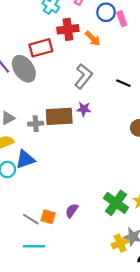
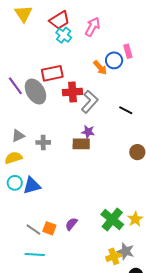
blue circle: (106, 12) -> (114, 60), moved
red cross: (68, 29) -> (72, 92), moved
brown rectangle: (59, 116) -> (81, 144), moved, size x0.7
blue triangle: (25, 159) -> (32, 186), moved

